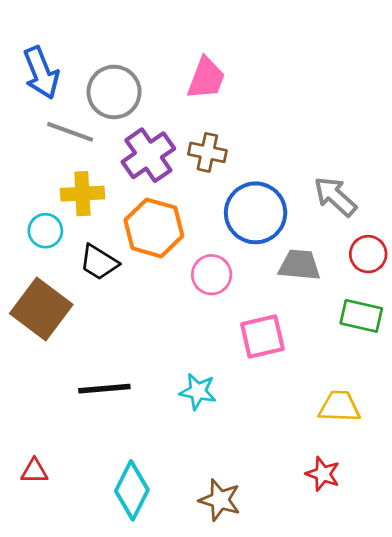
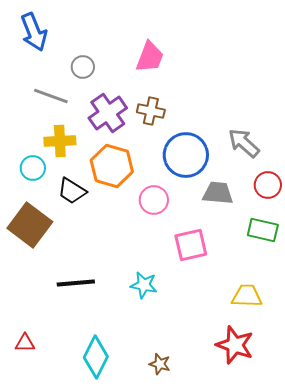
blue arrow: (41, 73) -> (34, 32), moved
gray circle: (114, 92) -> (83, 67), size x0.6
red star: (323, 474) -> (235, 345), size x1.5
brown star: (220, 500) -> (160, 364), size x0.7

